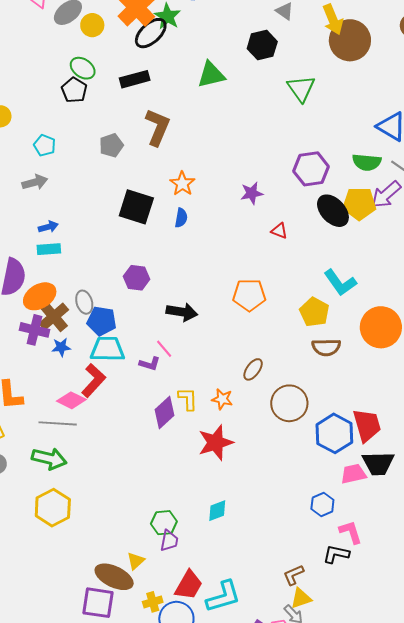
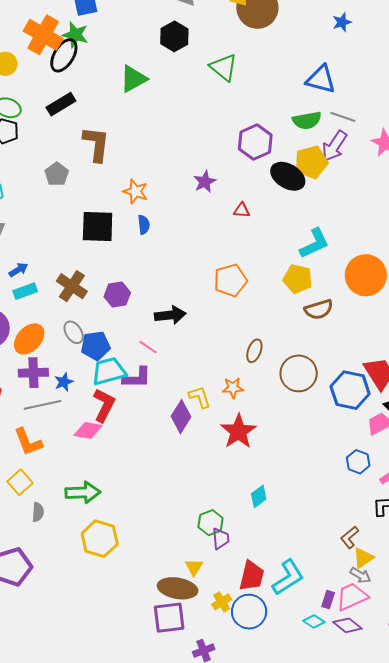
cyan L-shape: (340, 283) -> (314, 243), turned -64
brown cross: (54, 317) -> (72, 286), moved
pink line: (164, 349) -> (148, 347), moved
purple L-shape: (150, 364) -> (137, 378), moved, size x1.4
gray line: (58, 423) -> (42, 405), moved

